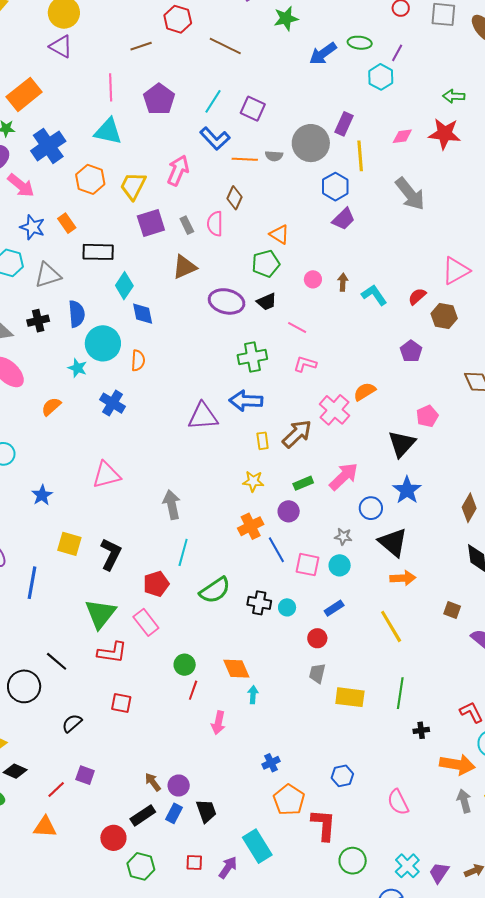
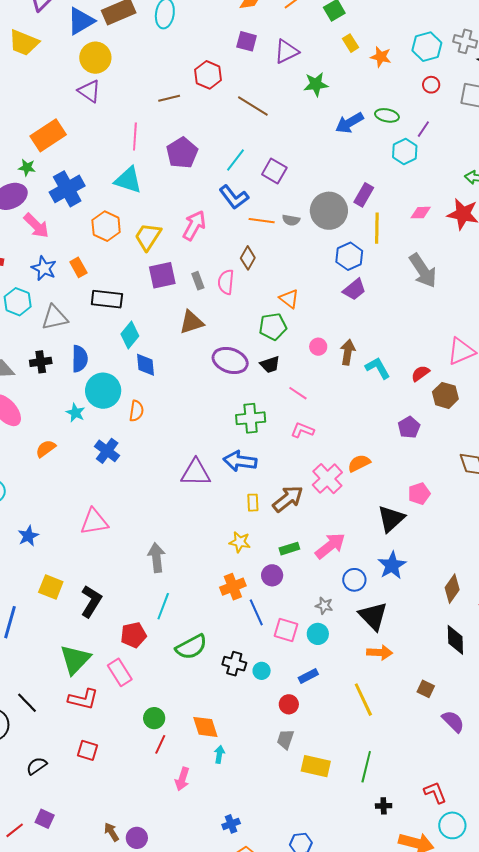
brown arrow: (343, 282) -> (348, 352), size x1.4

